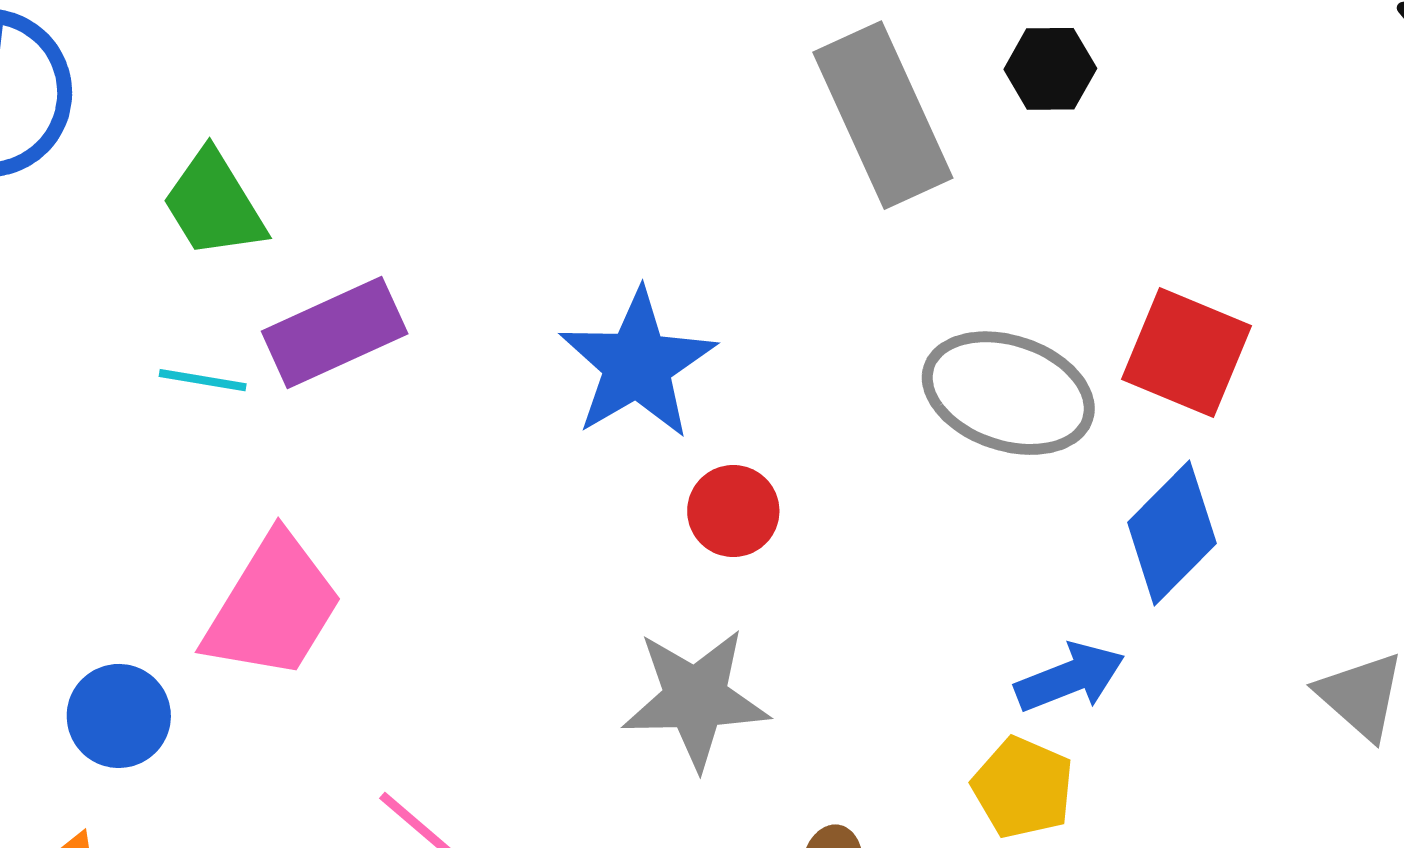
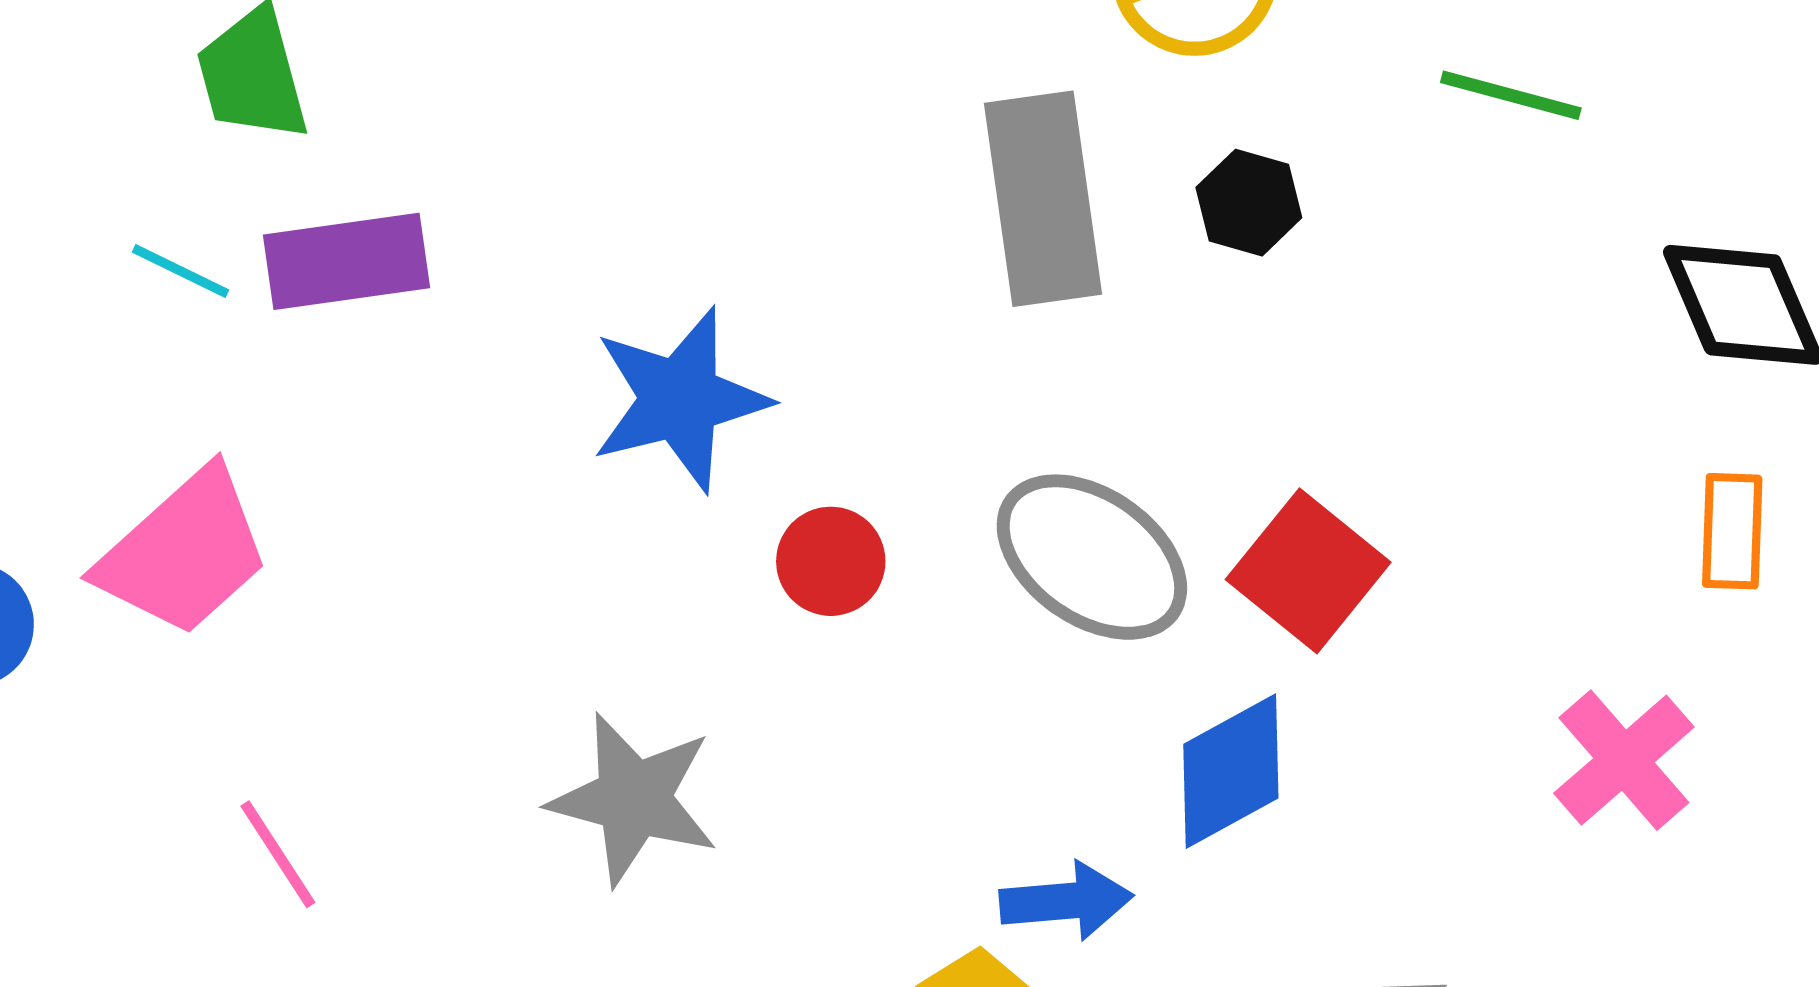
red circle: (733, 511) -> (831, 561), moved

